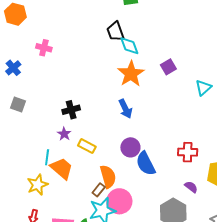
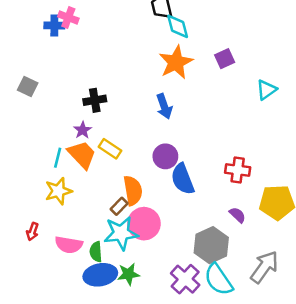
blue cross: (13, 68) -> (54, 26), moved, turned 35
orange trapezoid: (62, 168) -> (82, 155), moved
yellow star: (38, 185) -> (58, 191), moved

